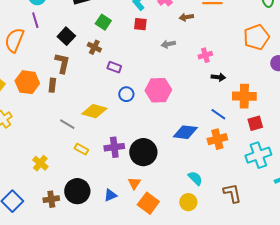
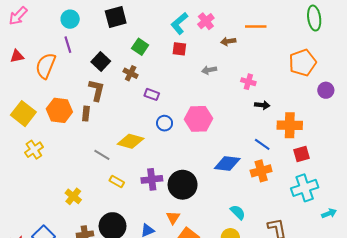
pink cross: (205, 55) -> (248, 82), turned 32

